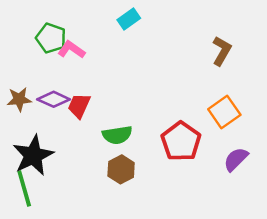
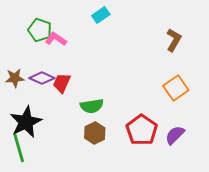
red pentagon: (181, 141) -> (142, 130), moved
purple semicircle: (236, 159) -> (175, 135), moved

